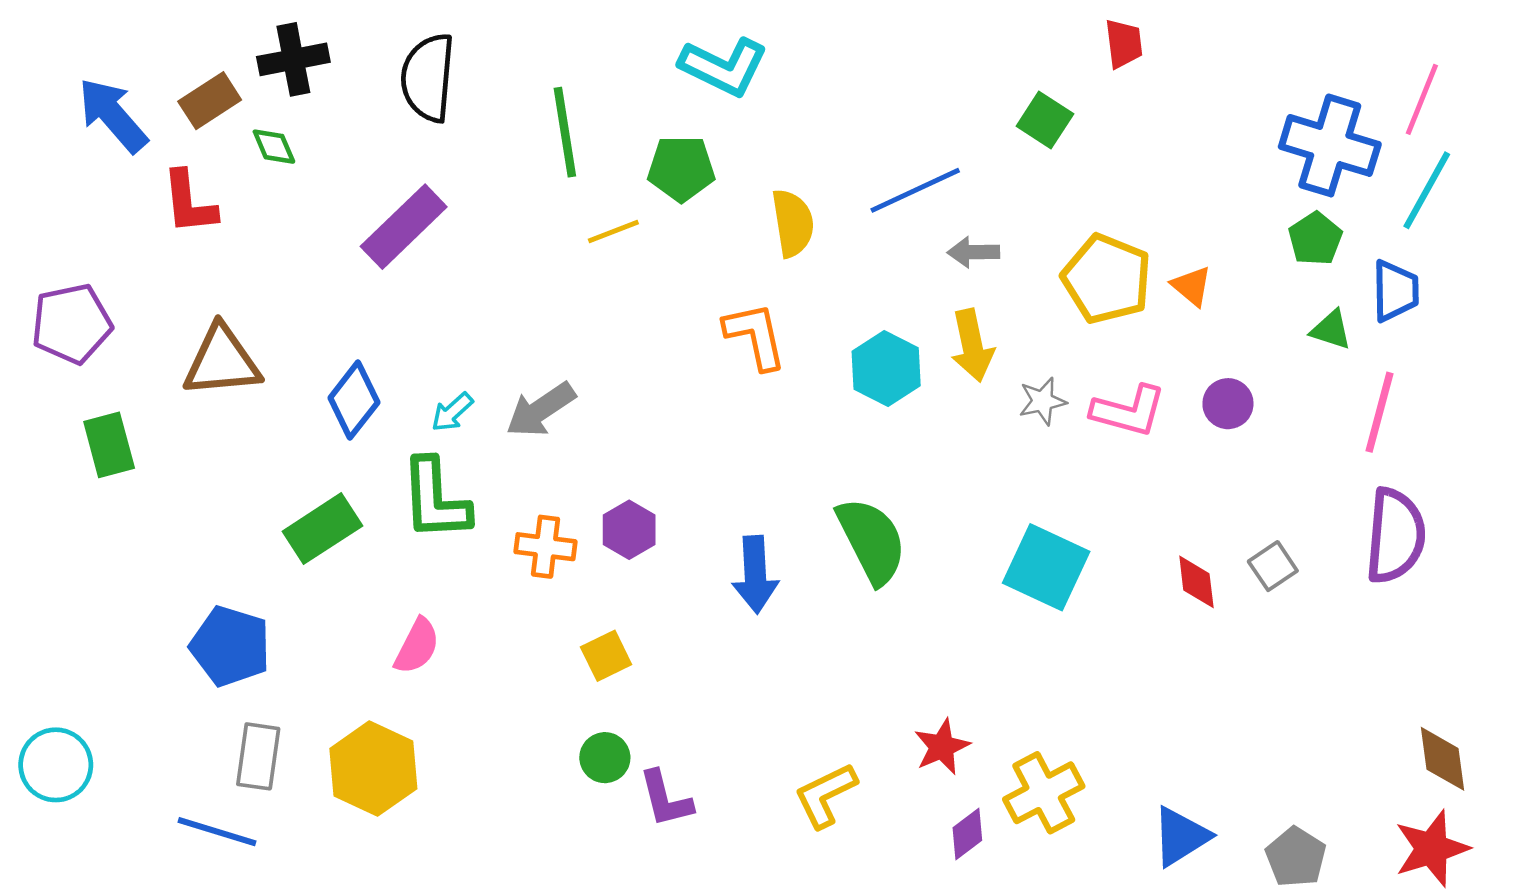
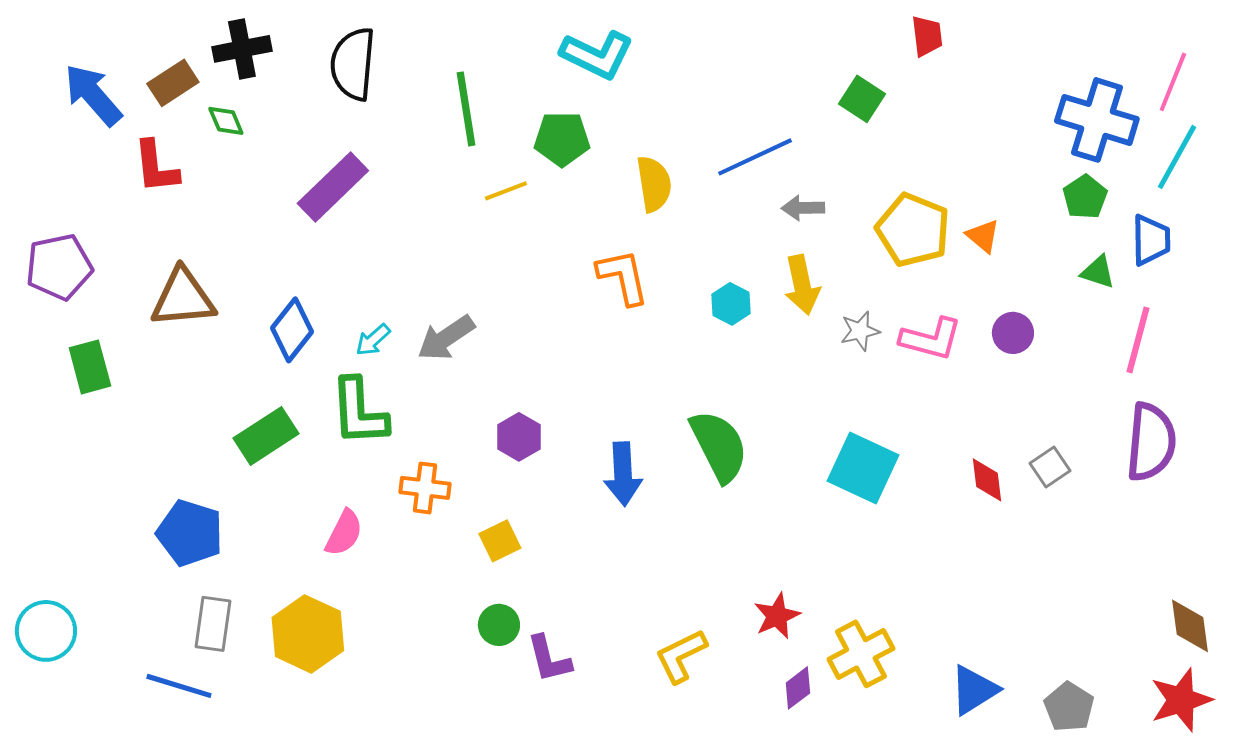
cyan hexagon: (886, 369) -> (731, 304), size x0.7
orange cross: (545, 547) -> (425, 488), moved

